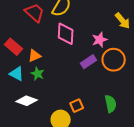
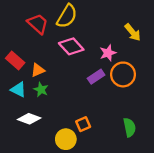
pink diamond: (66, 34) -> (71, 46), turned -45
green semicircle: (111, 104) -> (129, 127), moved

